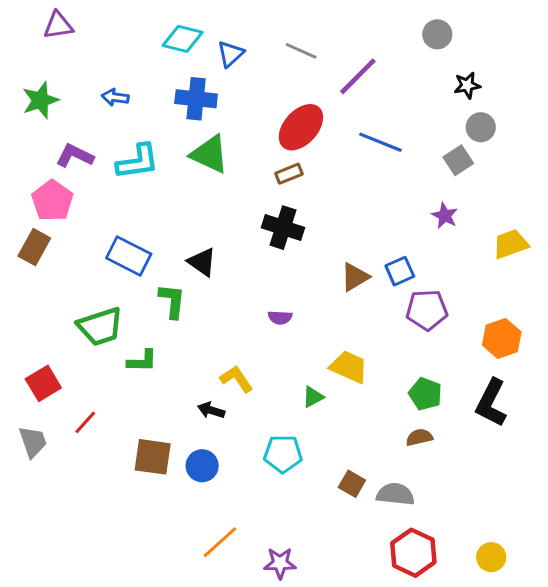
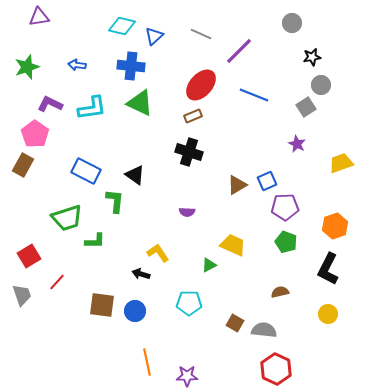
green pentagon: (425, 394) -> (286, 242), moved
orange line: (220, 542) -> (147, 362), turned -60
yellow circle: (491, 557) -> (328, 314), moved

